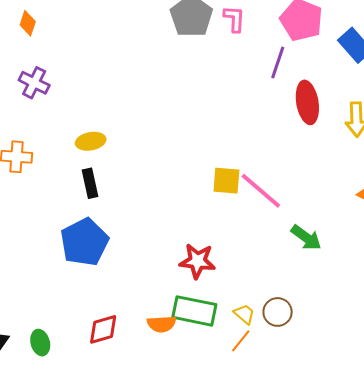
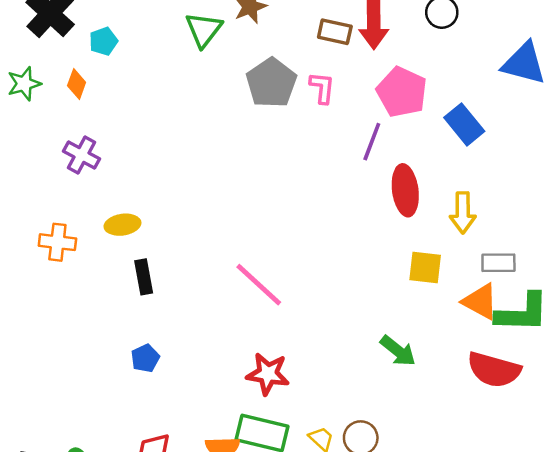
yellow ellipse: (91, 141) -> (122, 225), moved
yellow square: (226, 181) -> (425, 267), moved
pink line: (261, 191) -> (259, 285), moved
blue pentagon: (84, 242) -> (145, 358), moved, size x0.5

